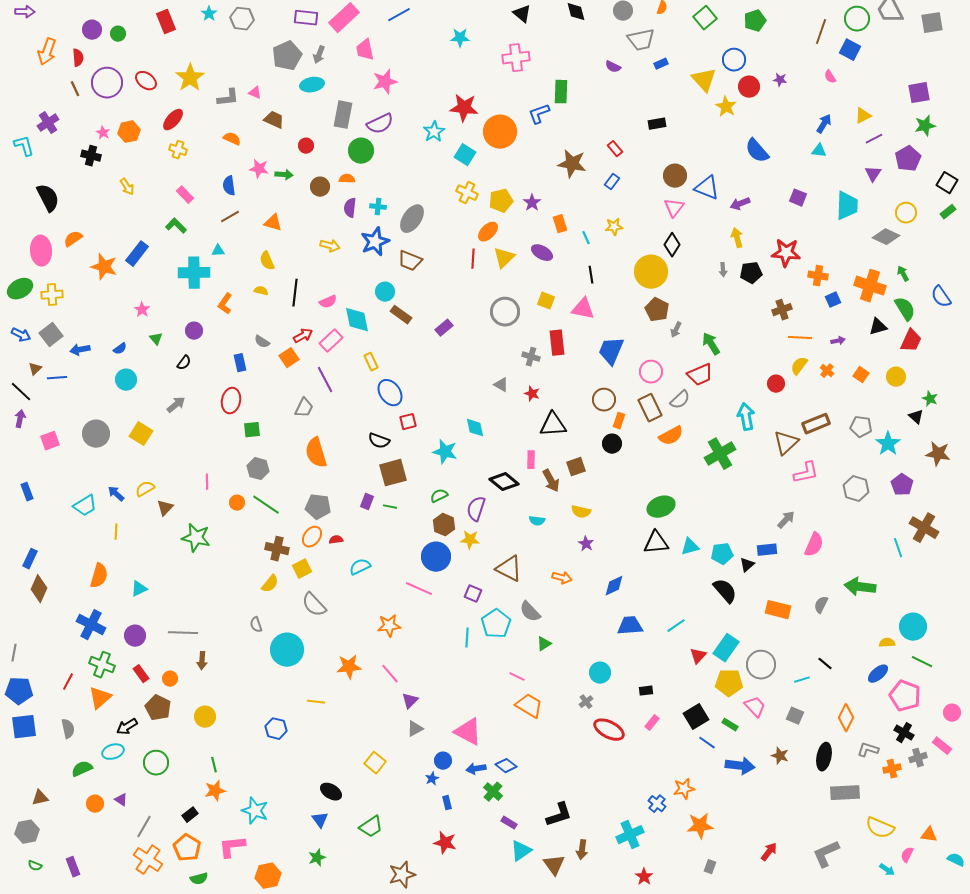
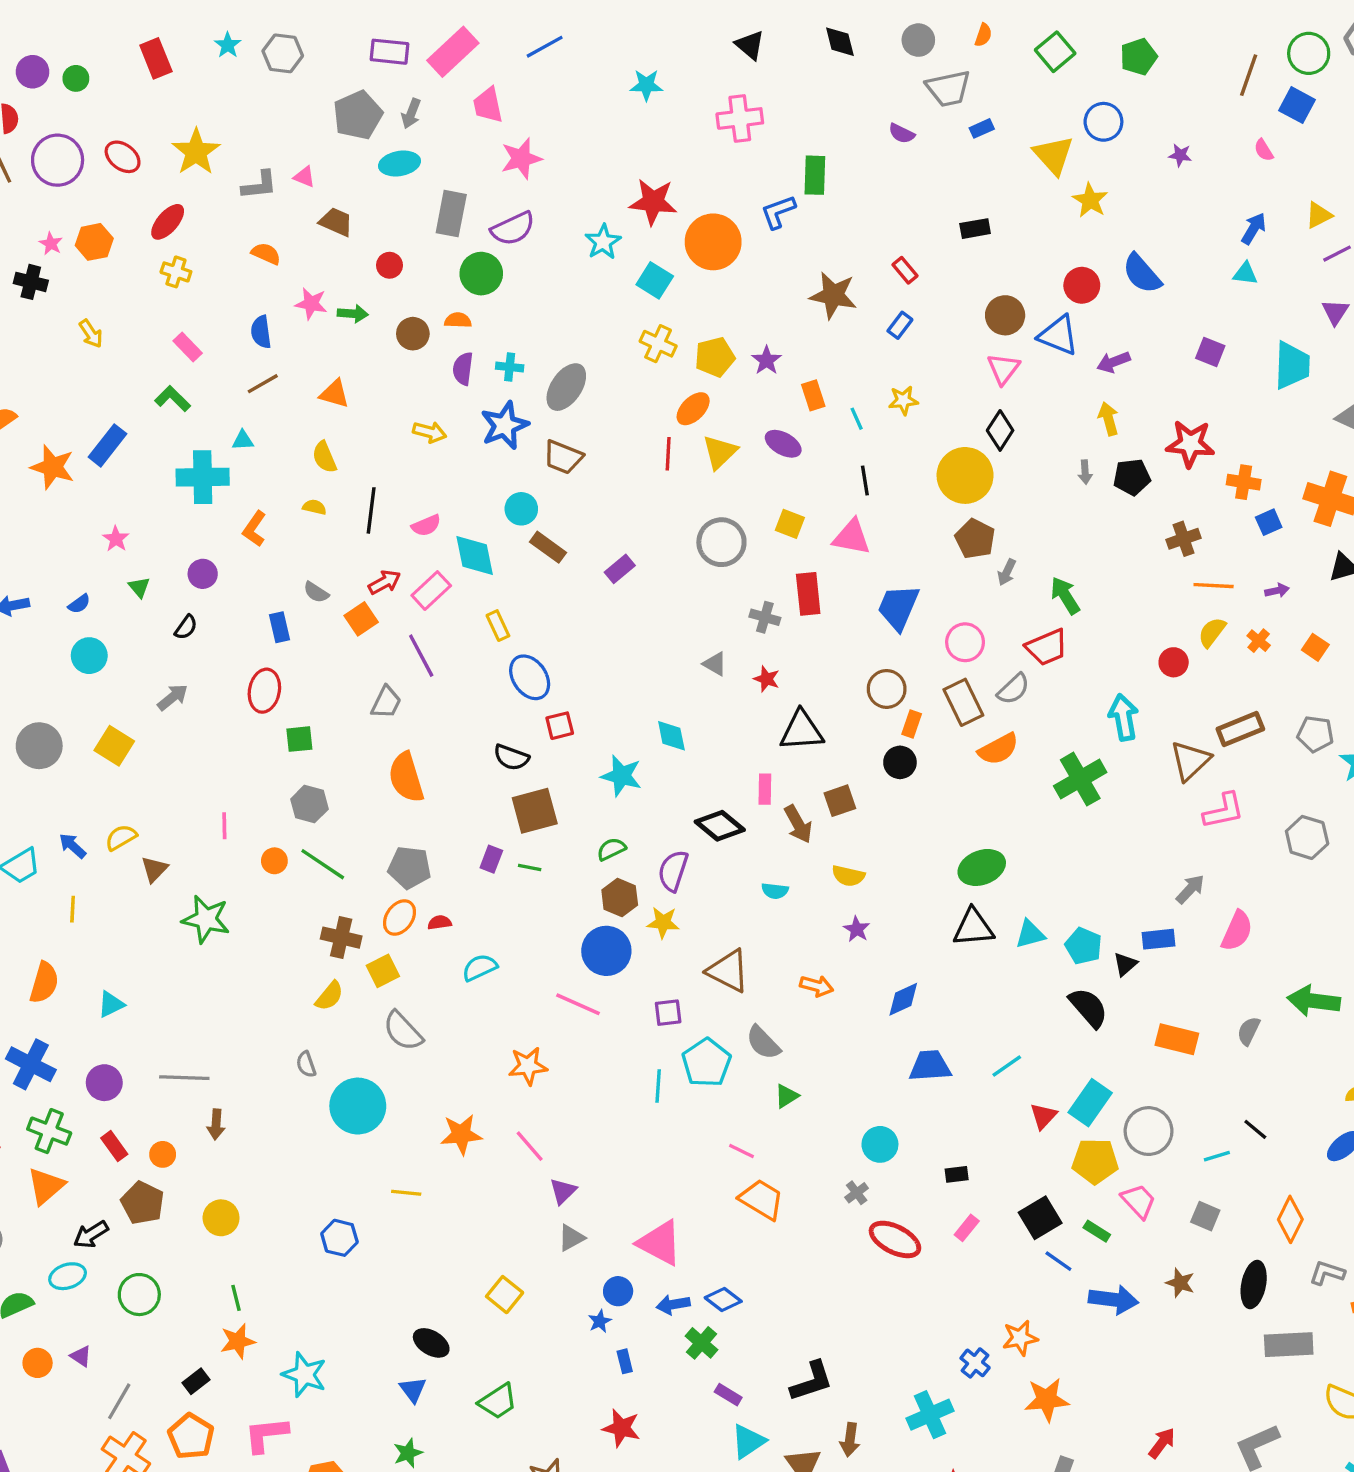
red circle: (749, 87) -> (1082, 285), moved
cyan pentagon: (722, 554) -> (1083, 946), turned 30
purple square: (473, 594) -> (668, 1013), turned -30

